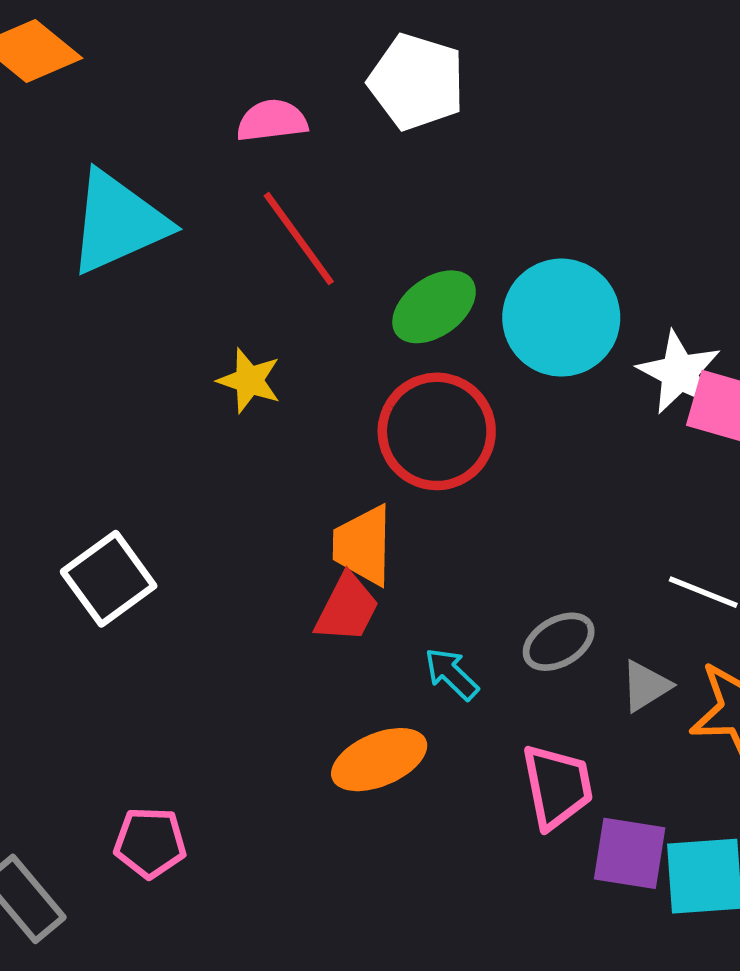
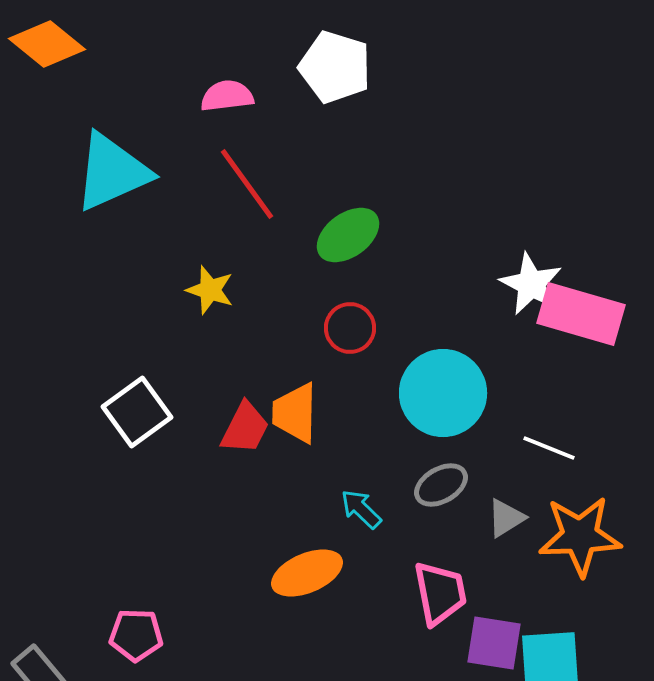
cyan circle: (561, 318) -> (443, 393), moved
red circle: (437, 431) -> (350, 328), size x0.6
white square: (109, 579) -> (137, 412), moved
red trapezoid: (347, 608) -> (245, 428), moved

